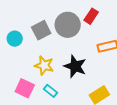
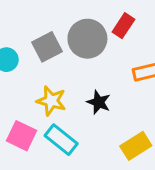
black star: (75, 66) -> (99, 102), size x0.7
cyan rectangle: (51, 91) -> (61, 140), size x1.5

